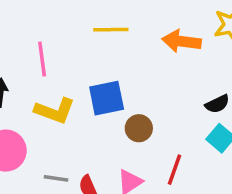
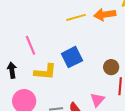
yellow line: (111, 30) -> (76, 17), moved
brown circle: (139, 128) -> (111, 67), moved

